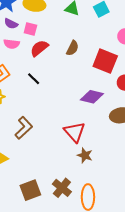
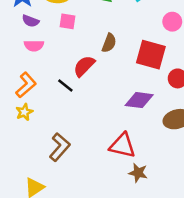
pink square: (30, 29) -> (67, 21), moved
red semicircle: (39, 48) -> (84, 66), moved
red triangle: (75, 132) -> (122, 145), turned -30

